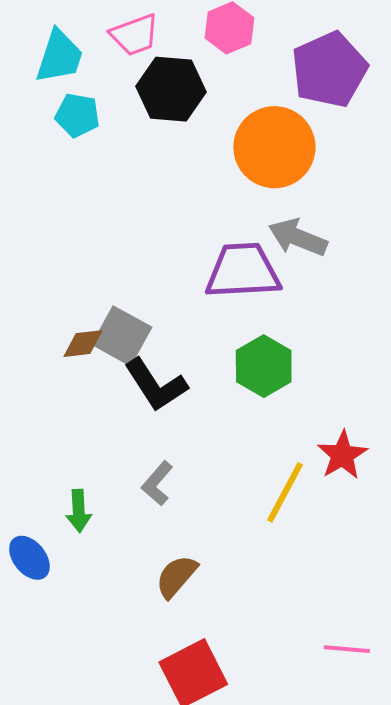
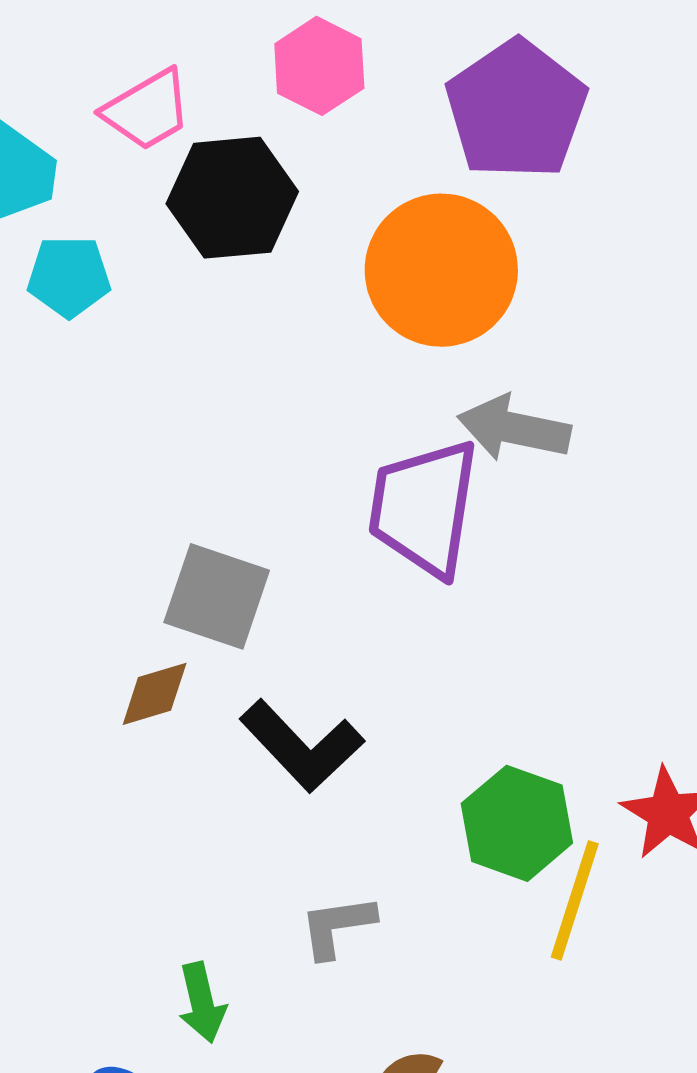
purple trapezoid: (243, 271) -> (424, 508), turned -68
gray square: (122, 336) -> (217, 596), moved
green hexagon: (264, 366) -> (517, 823), moved
gray L-shape: (157, 483) -> (337, 926), turned 51

